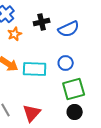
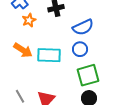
blue semicircle: (69, 29) -> (83, 27), moved

